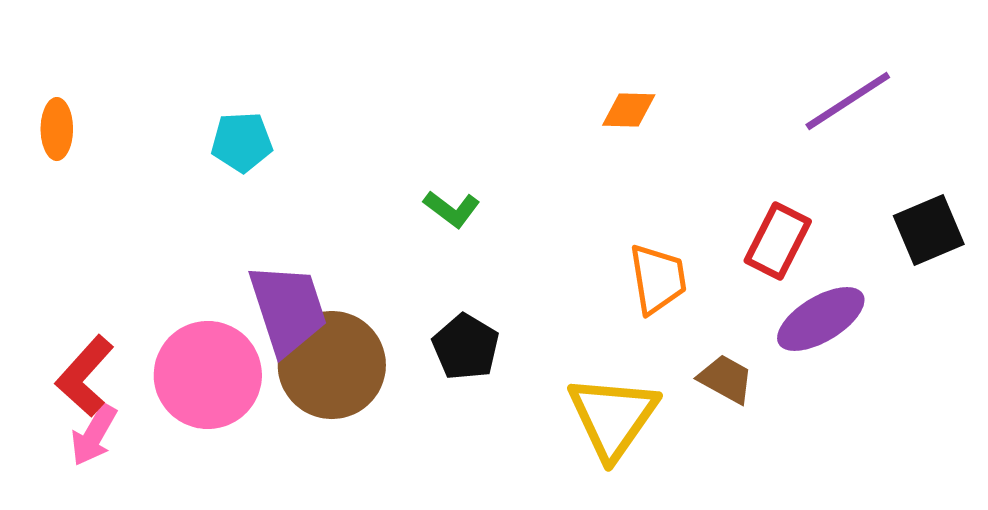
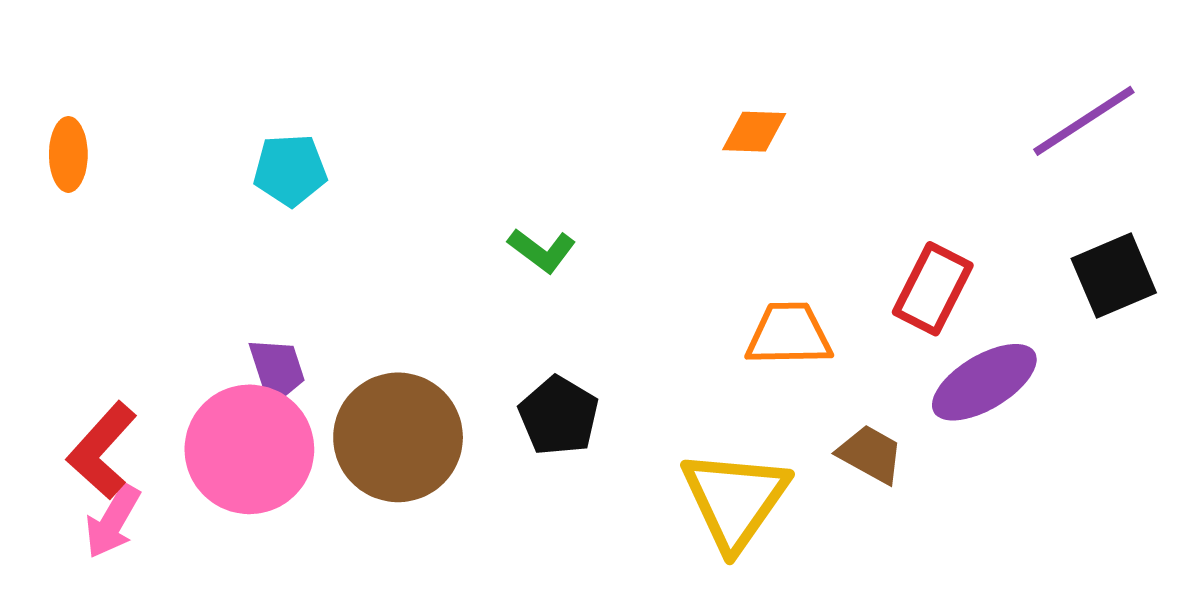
purple line: (848, 101) -> (1084, 121), moved
orange trapezoid: (658, 279) -> (789, 334), turned -82
purple trapezoid: (288, 309) -> (277, 370), moved, size x0.6

